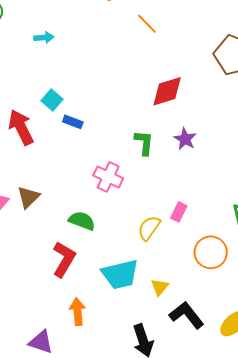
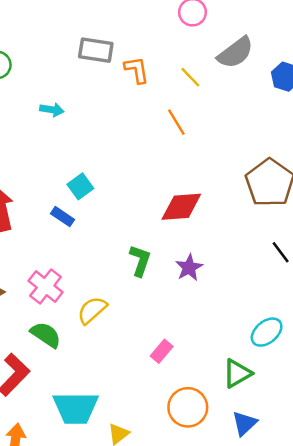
cyan square: (52, 100) -> (80, 186), moved
pink cross: (108, 177) -> (46, 286), moved
yellow semicircle: (149, 228) -> (92, 310), moved

